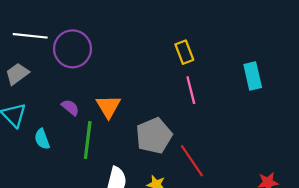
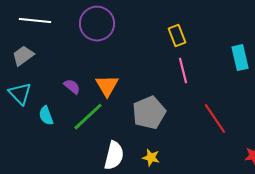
purple circle: (72, 49) -> (97, 24), moved
green line: (88, 140) -> (88, 117), turned 40
red line: (192, 161) -> (215, 119), moved

